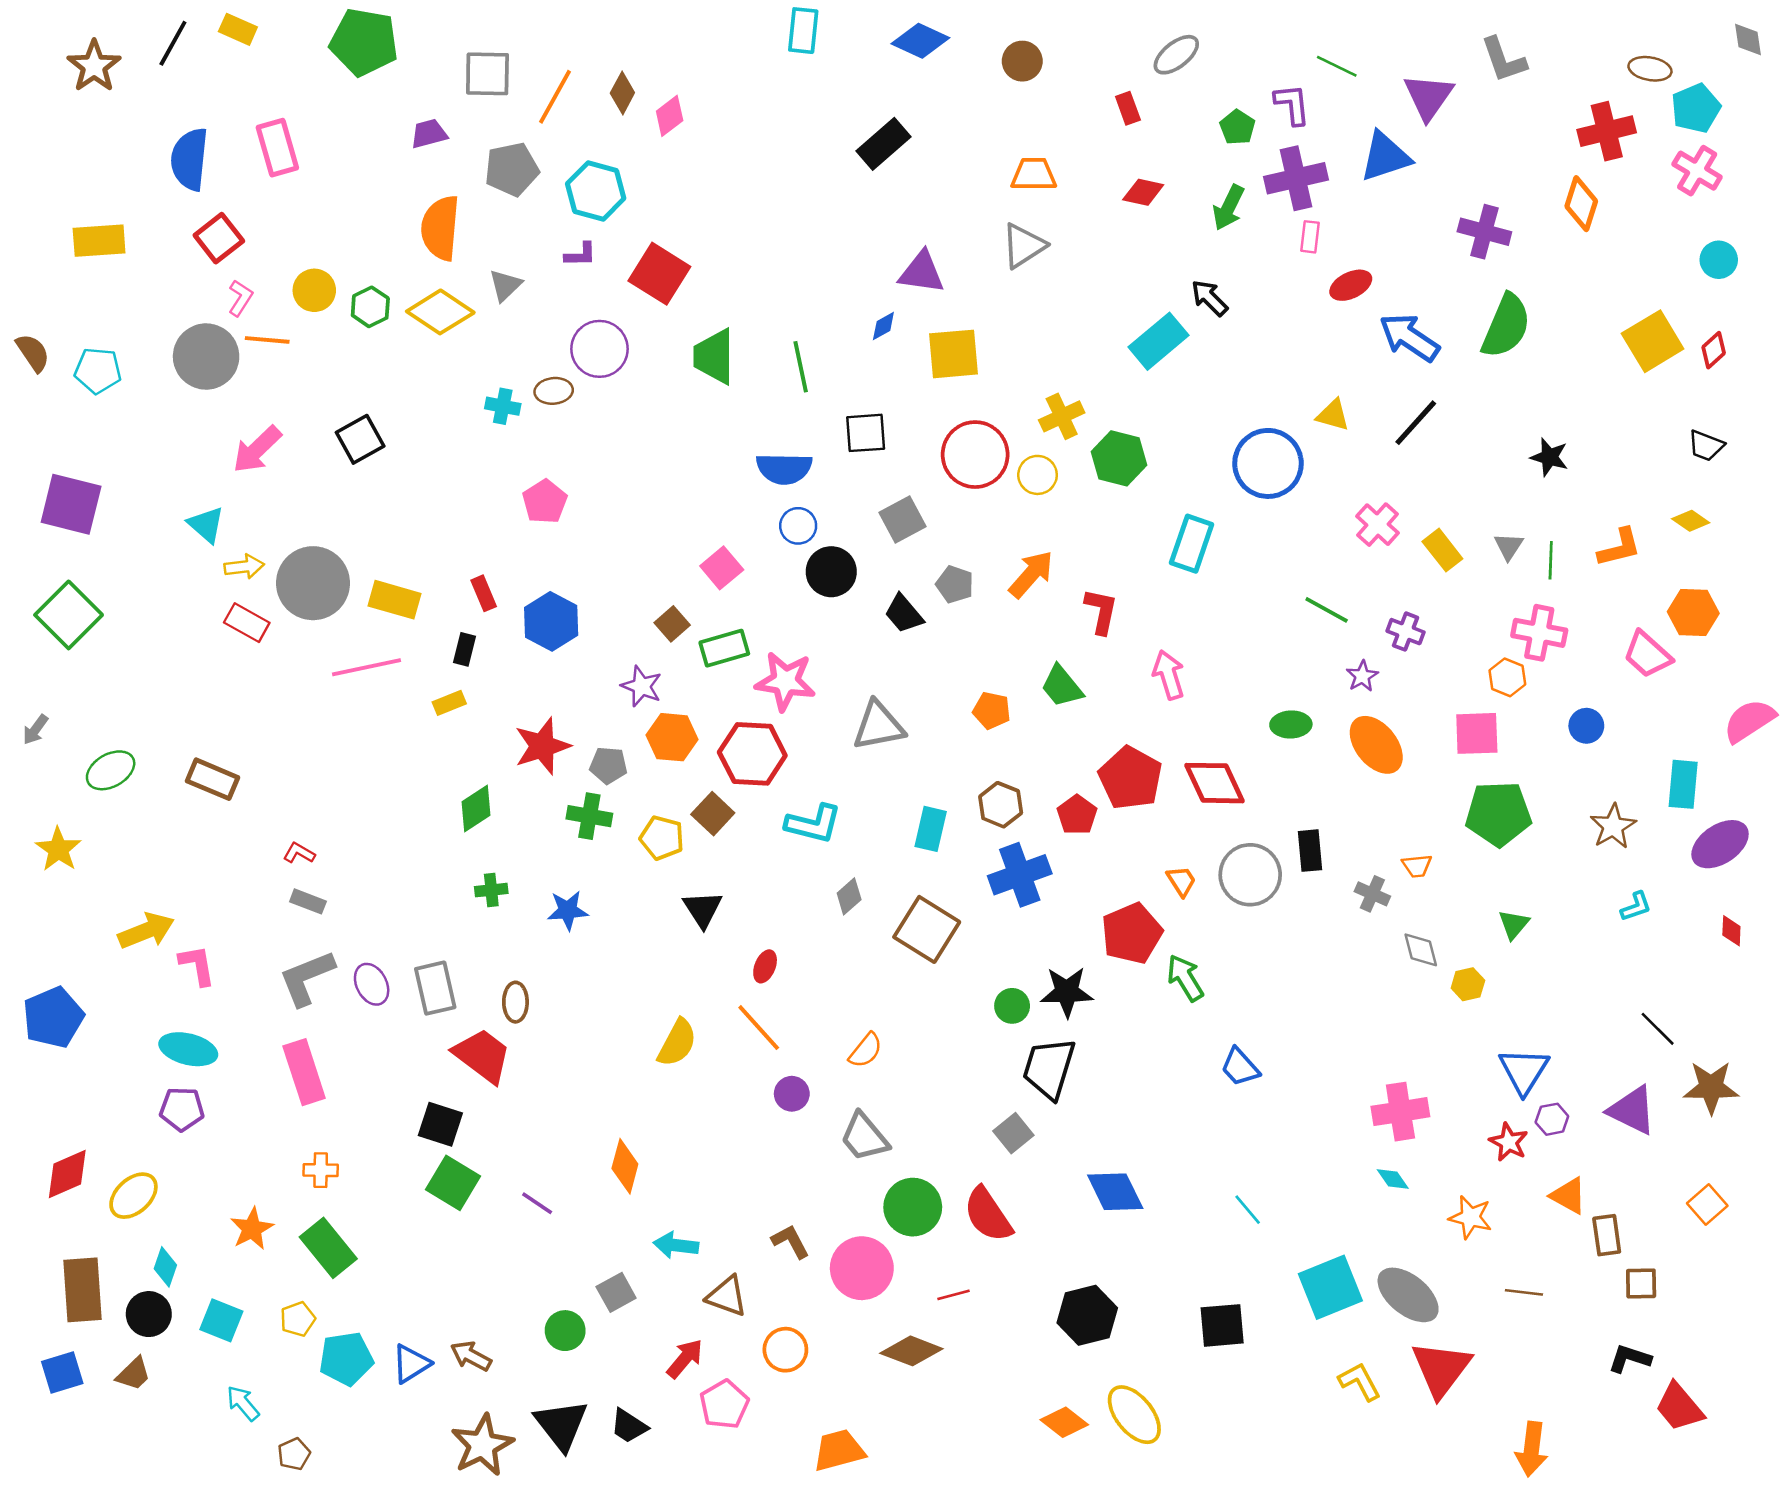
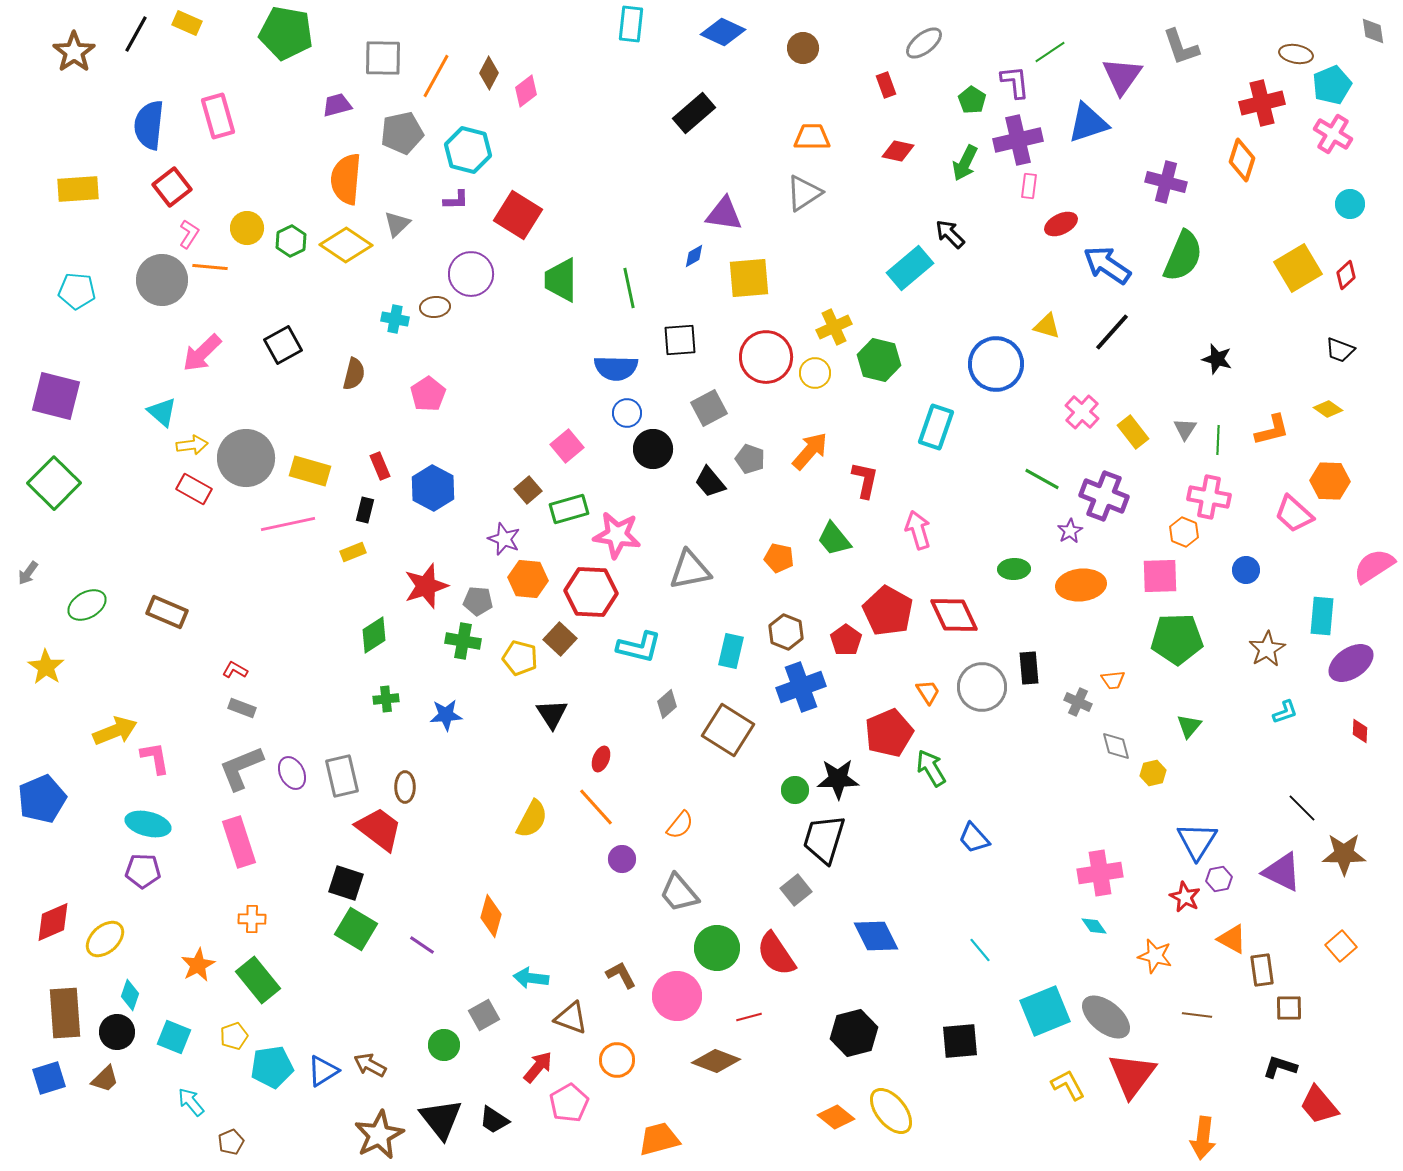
green line: (1337, 66) -> (1050, 52), turned -60
brown semicircle: (33, 353) -> (354, 374), moved, turned 48
purple cross: (1406, 632) -> (1104, 496), size x1.6
orange ellipse: (1376, 745) -> (1081, 585), turned -57

